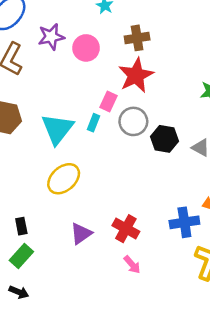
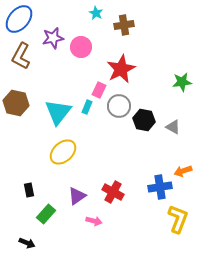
brown cross: (137, 38) -> (124, 25), moved
green rectangle: (21, 256) -> (46, 214), moved
pink arrow: (132, 265) -> (94, 221), moved, turned -35

